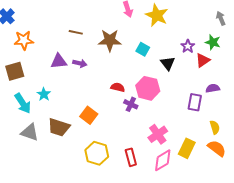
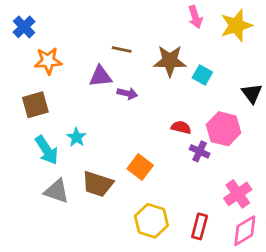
yellow star: (157, 15) -> (236, 25), turned 30
cyan square: (143, 49) -> (202, 75), moved
purple triangle: (59, 61) -> (100, 76), moved
red rectangle: (131, 157) -> (200, 226), turned 30

